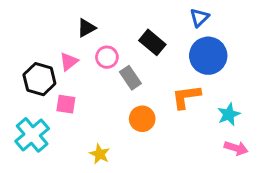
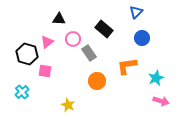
black triangle: (86, 28) -> (59, 19), turned 32
blue circle: (208, 56) -> (142, 38), size x0.6
cyan cross: (32, 135) -> (22, 92), size x0.6

